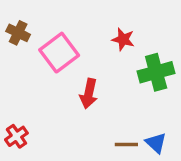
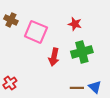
pink square: (59, 53) -> (36, 32), turned -30
green cross: (156, 72) -> (82, 52), moved

